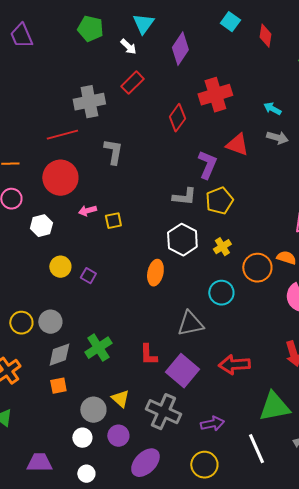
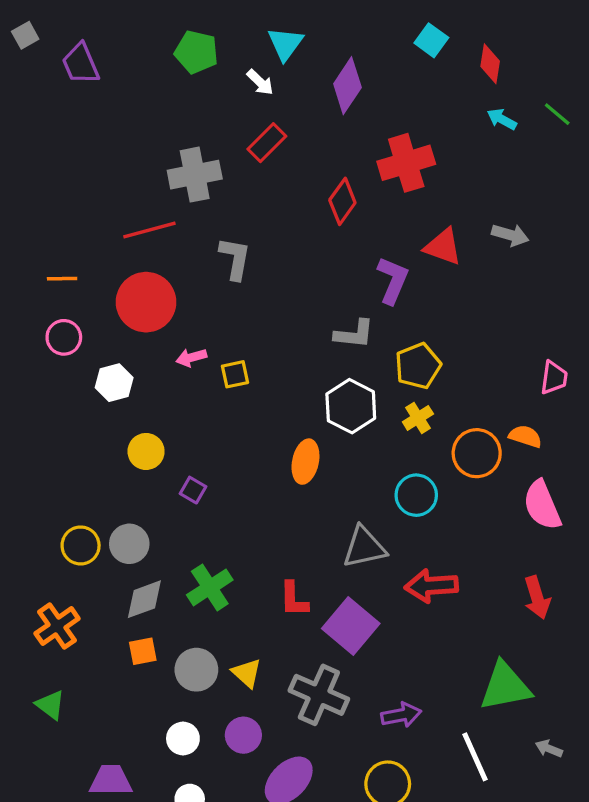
cyan arrow: (272, 109) -> (502, 119), moved
yellow pentagon: (219, 201) -> (418, 366), moved
purple square: (88, 276) -> (193, 490), moved
red arrow: (234, 365) -> (431, 586), moved
gray circle: (93, 410) -> (196, 670), moved

